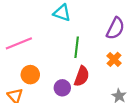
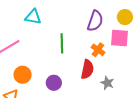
cyan triangle: (62, 13) -> (33, 17), moved
red semicircle: (82, 76) -> (87, 69), moved

